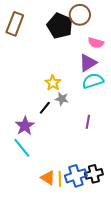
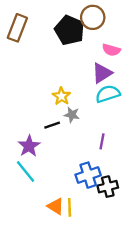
black line: (45, 108) -> (52, 125), turned 32
black cross: (94, 174) -> (108, 187), moved
blue cross: (76, 176) -> (88, 175), moved

